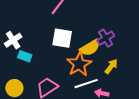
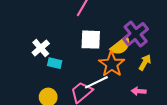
purple cross: (106, 38) -> (136, 34), size x1.4
white line: (86, 84) -> (96, 82), moved

